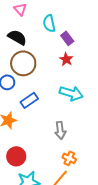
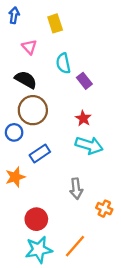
red star: (66, 59) -> (83, 118), moved
red circle: (16, 156) -> (36, 219), moved
orange cross: (69, 158) -> (104, 209), moved

